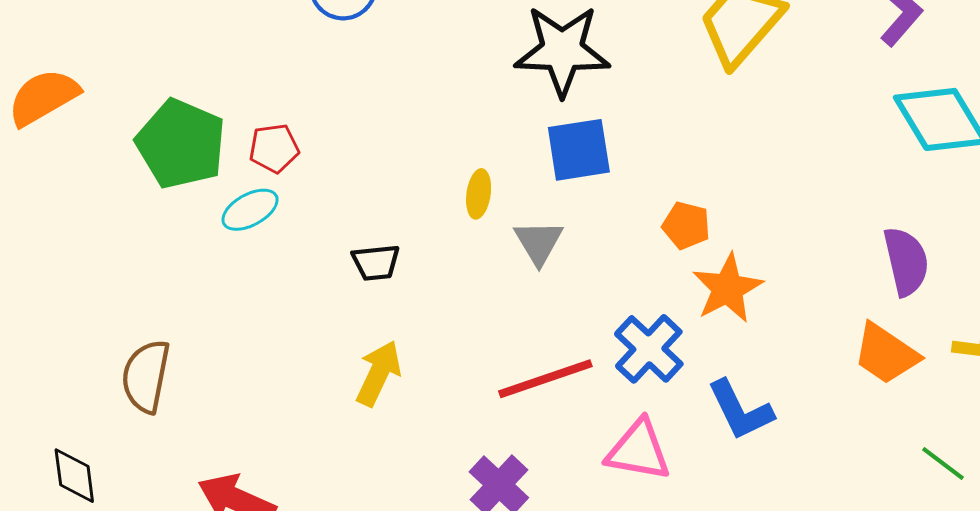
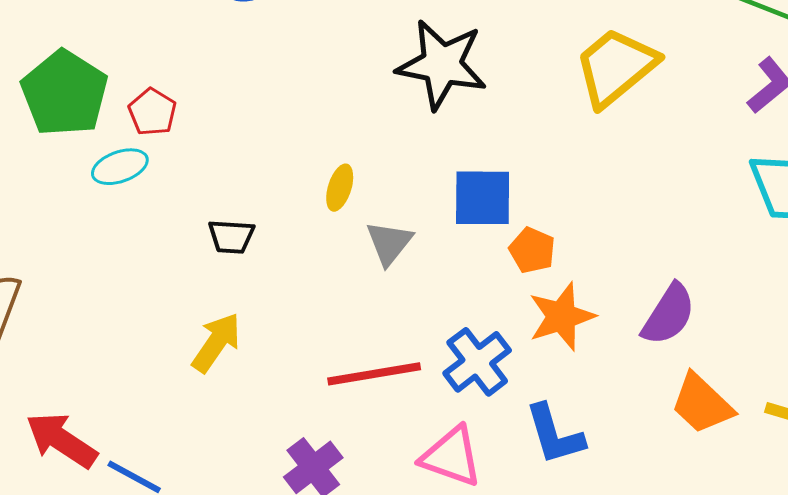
red pentagon: (274, 148) -> (152, 112), turned 30
blue square: (579, 150) -> (483, 198), moved
purple semicircle: (906, 261) -> (669, 314), moved, turned 36

